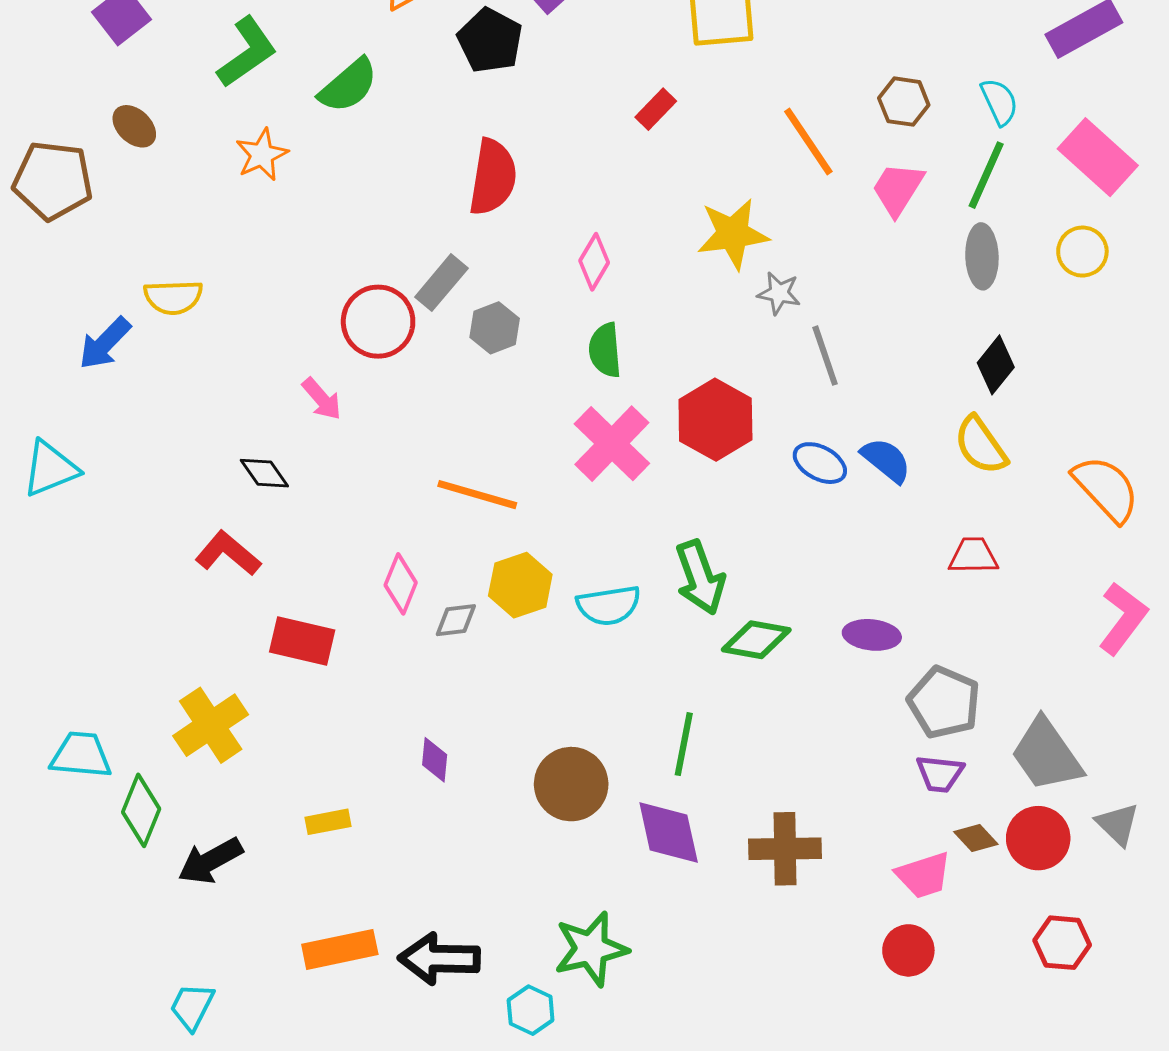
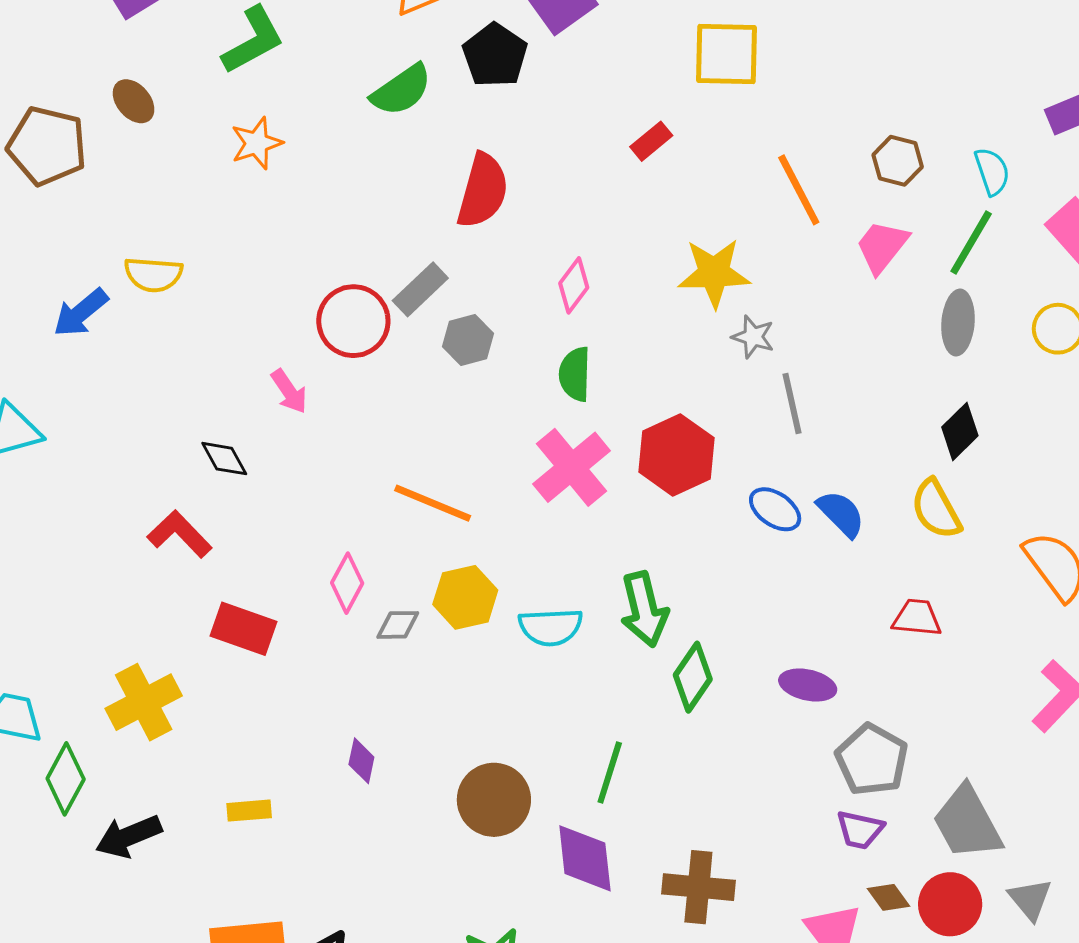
green semicircle: (348, 85) -> (401, 90), moved
green diamond: (756, 640) -> (693, 677), turned -72

